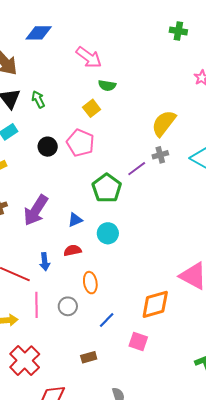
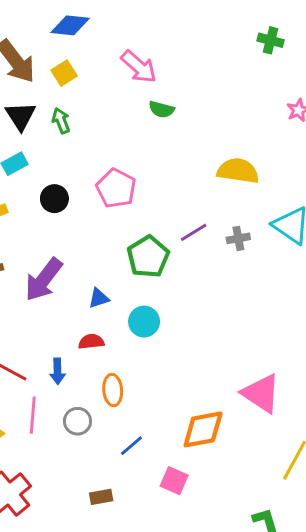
yellow square: (92, 108) -> (64, 73), moved
yellow semicircle: (164, 123) -> (238, 171), turned 56
black circle: (48, 147) -> (54, 199), moved
gray cross: (160, 155) -> (238, 238), moved
blue arrow: (45, 262) -> (57, 371), moved

